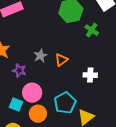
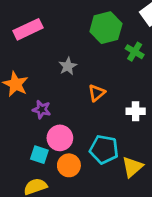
gray star: (40, 56) -> (68, 66), moved
cyan pentagon: (65, 103) -> (104, 149), turned -30

